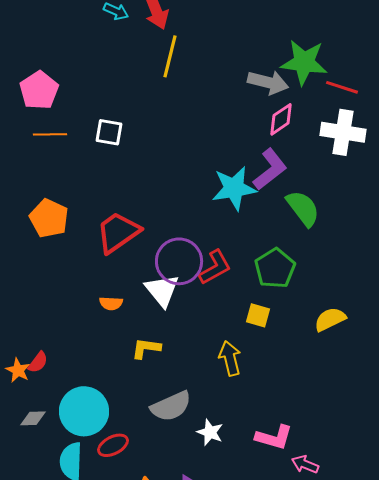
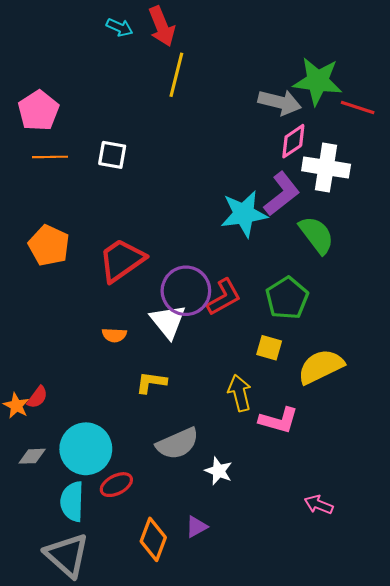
white cross: (343, 132) -> (326, 168), moved
yellow semicircle: (330, 319) -> (321, 367), moved, size x1.4
pink L-shape: (274, 437) -> (279, 420), moved

